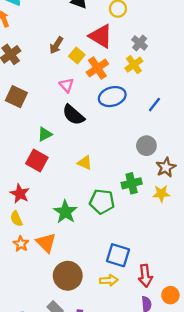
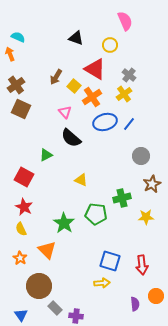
brown square: (16, 97) -> (21, 109), moved
blue line: (154, 105) -> (129, 124), moved
gray circle: (146, 146) -> (141, 156), moved
red square: (37, 160) -> (24, 177), moved
yellow star: (161, 194) -> (146, 217), moved
orange star: (21, 244) -> (20, 258), moved
brown circle: (68, 276) -> (39, 286), moved
red arrow: (145, 276) -> (142, 265), moved

